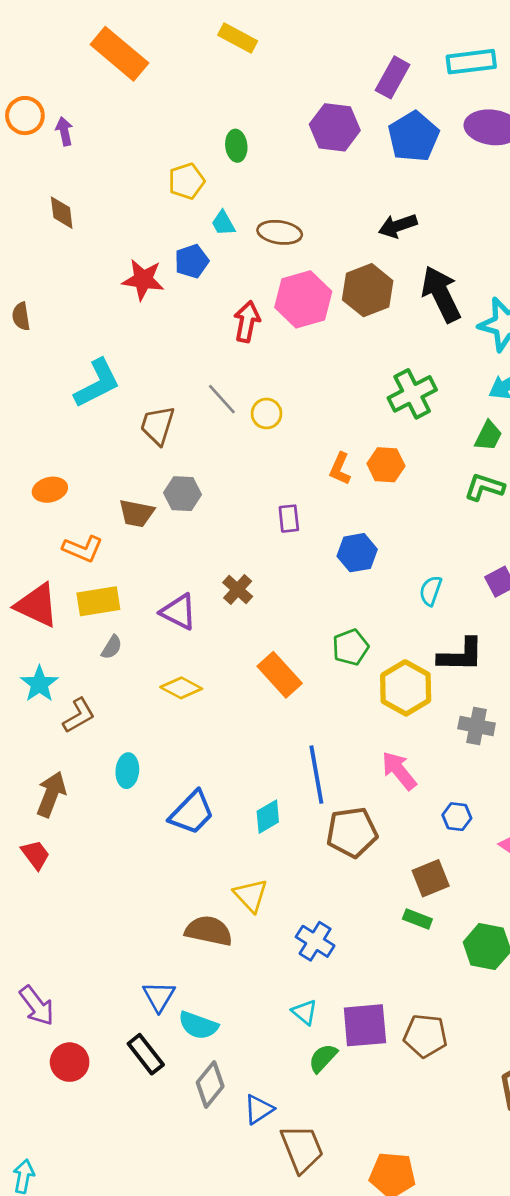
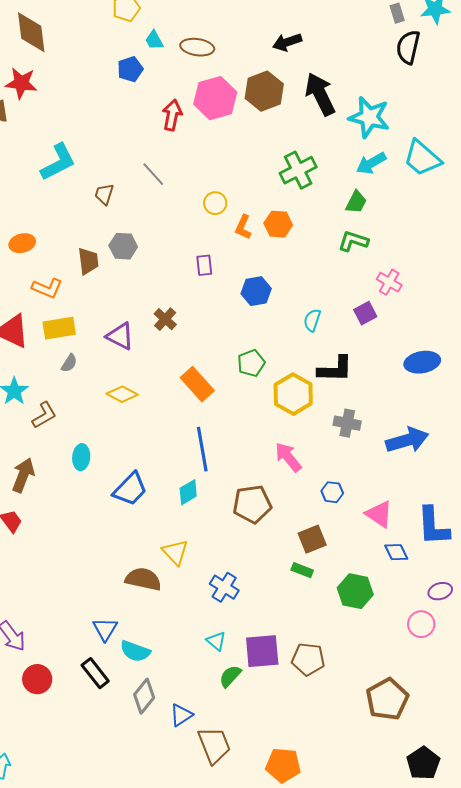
brown diamond: (62, 213) -> (31, 32), size x1.6
red star: (143, 280) -> (21, 83), moved
yellow circle: (267, 414) -> (215, 203), moved
brown trapezoid: (158, 425) -> (104, 194), size x0.7
brown trapezoid: (137, 513) -> (88, 261), turned -108
blue line: (316, 775) -> (202, 449), moved

